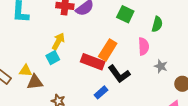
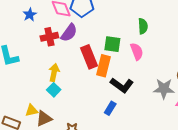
green square: (125, 14) -> (112, 44), moved
red rectangle: (93, 62) -> (89, 57), moved, turned 65
gray star: (161, 66) -> (164, 89), moved, size x1.5

